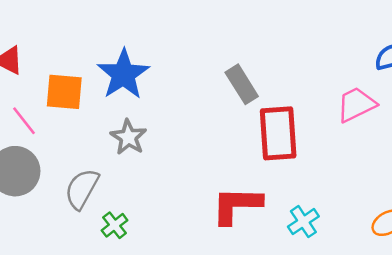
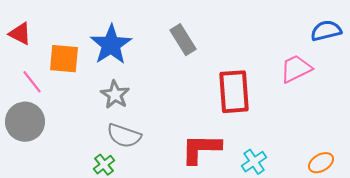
gray rectangle: (242, 84) -> (183, 40), moved
gray semicircle: (82, 189) -> (124, 136), moved, turned -100

